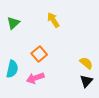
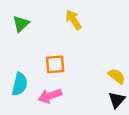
orange square: (39, 54) -> (55, 64), turned 35

